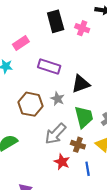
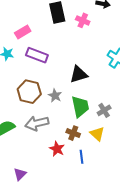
purple rectangle: (49, 67) -> (37, 55), moved
gray star: (58, 99) -> (55, 96), moved
gray arrow: (56, 134) -> (37, 123), moved, turned 30

